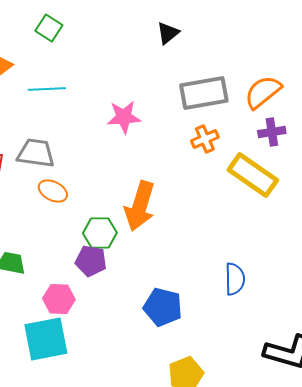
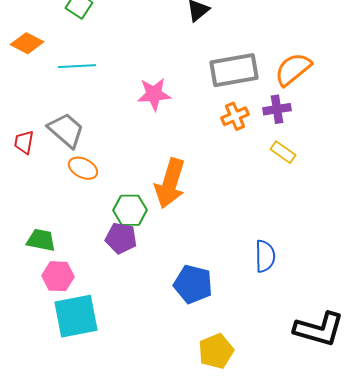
purple cross: (272, 132) -> (277, 109), moved
gray trapezoid: (36, 153) -> (66, 130), turned 33
yellow rectangle: (253, 175) -> (283, 152), size x0.5
pink hexagon: (59, 299) -> (58, 276), moved

